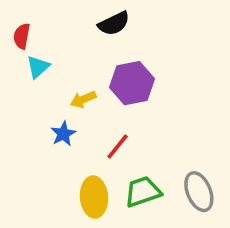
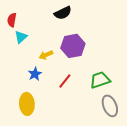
green trapezoid: (143, 192) -> (100, 80), moved
yellow ellipse: (94, 197) -> (27, 104), moved

